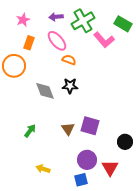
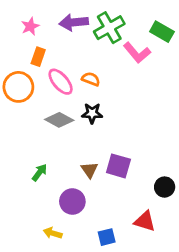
purple arrow: (56, 17) -> (74, 22), size x1.5
pink ellipse: (57, 41) -> (61, 82), moved
gray diamond: (45, 91) -> (59, 120), turned -40
purple circle: (87, 160) -> (72, 202), moved
red triangle: (110, 168) -> (145, 221), turned -42
yellow arrow: (43, 169) -> (53, 233), moved

